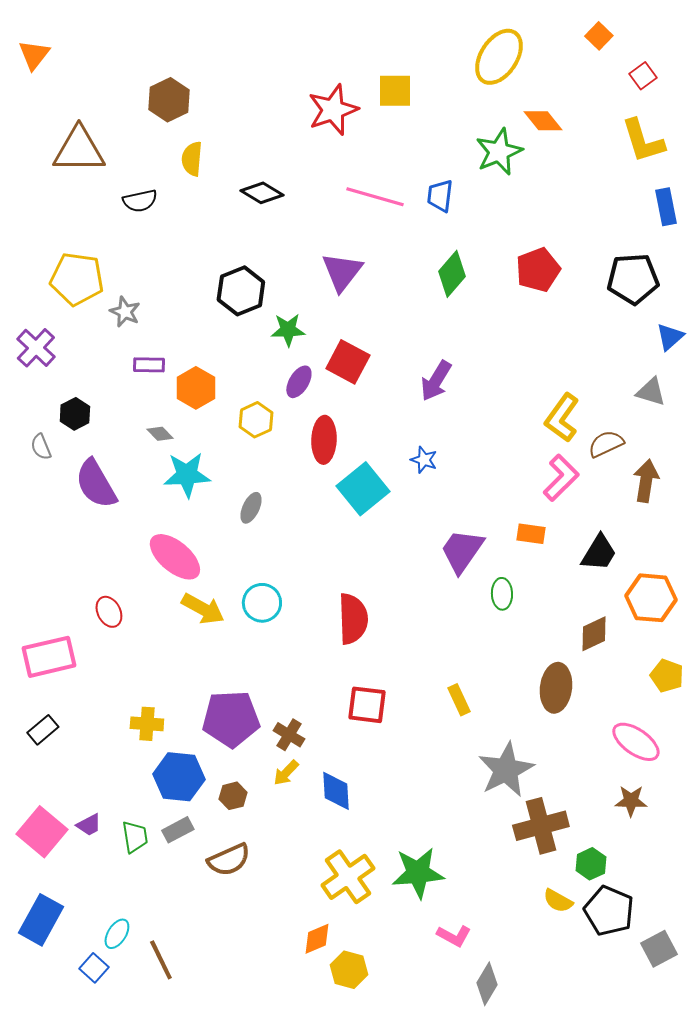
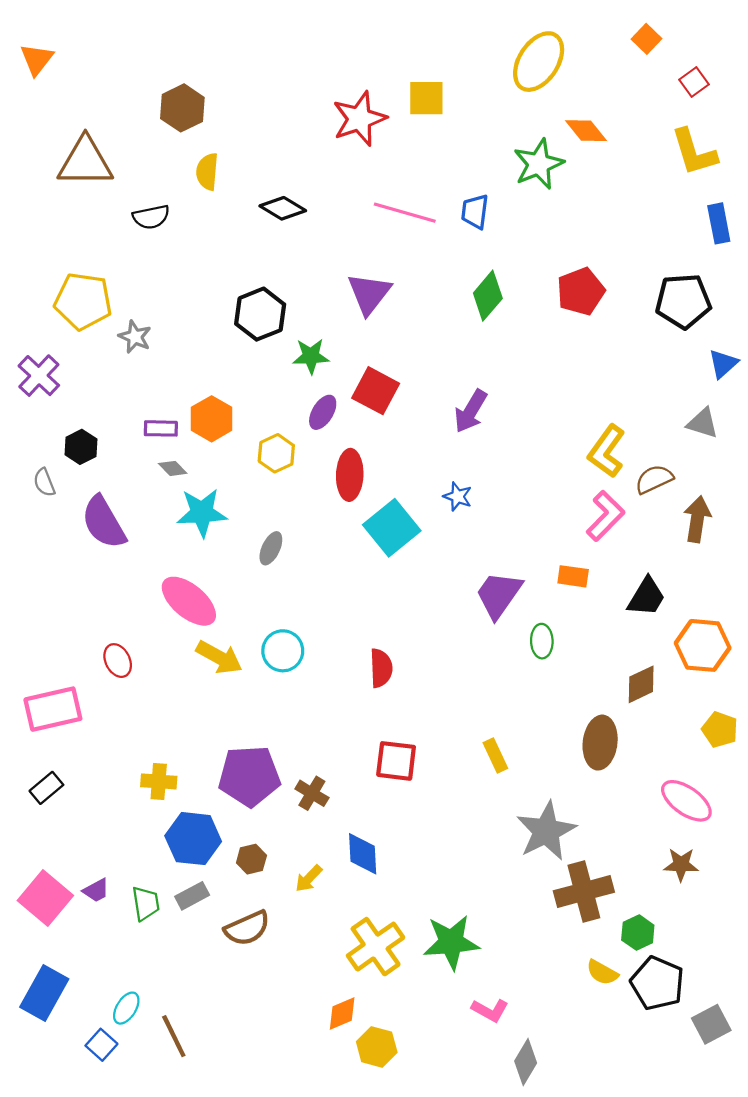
purple rectangle: (149, 365) -> (161, 428), moved
red semicircle: (353, 619) -> (381, 668), size x0.7
yellow arrow: (286, 773) -> (309, 879), moved

